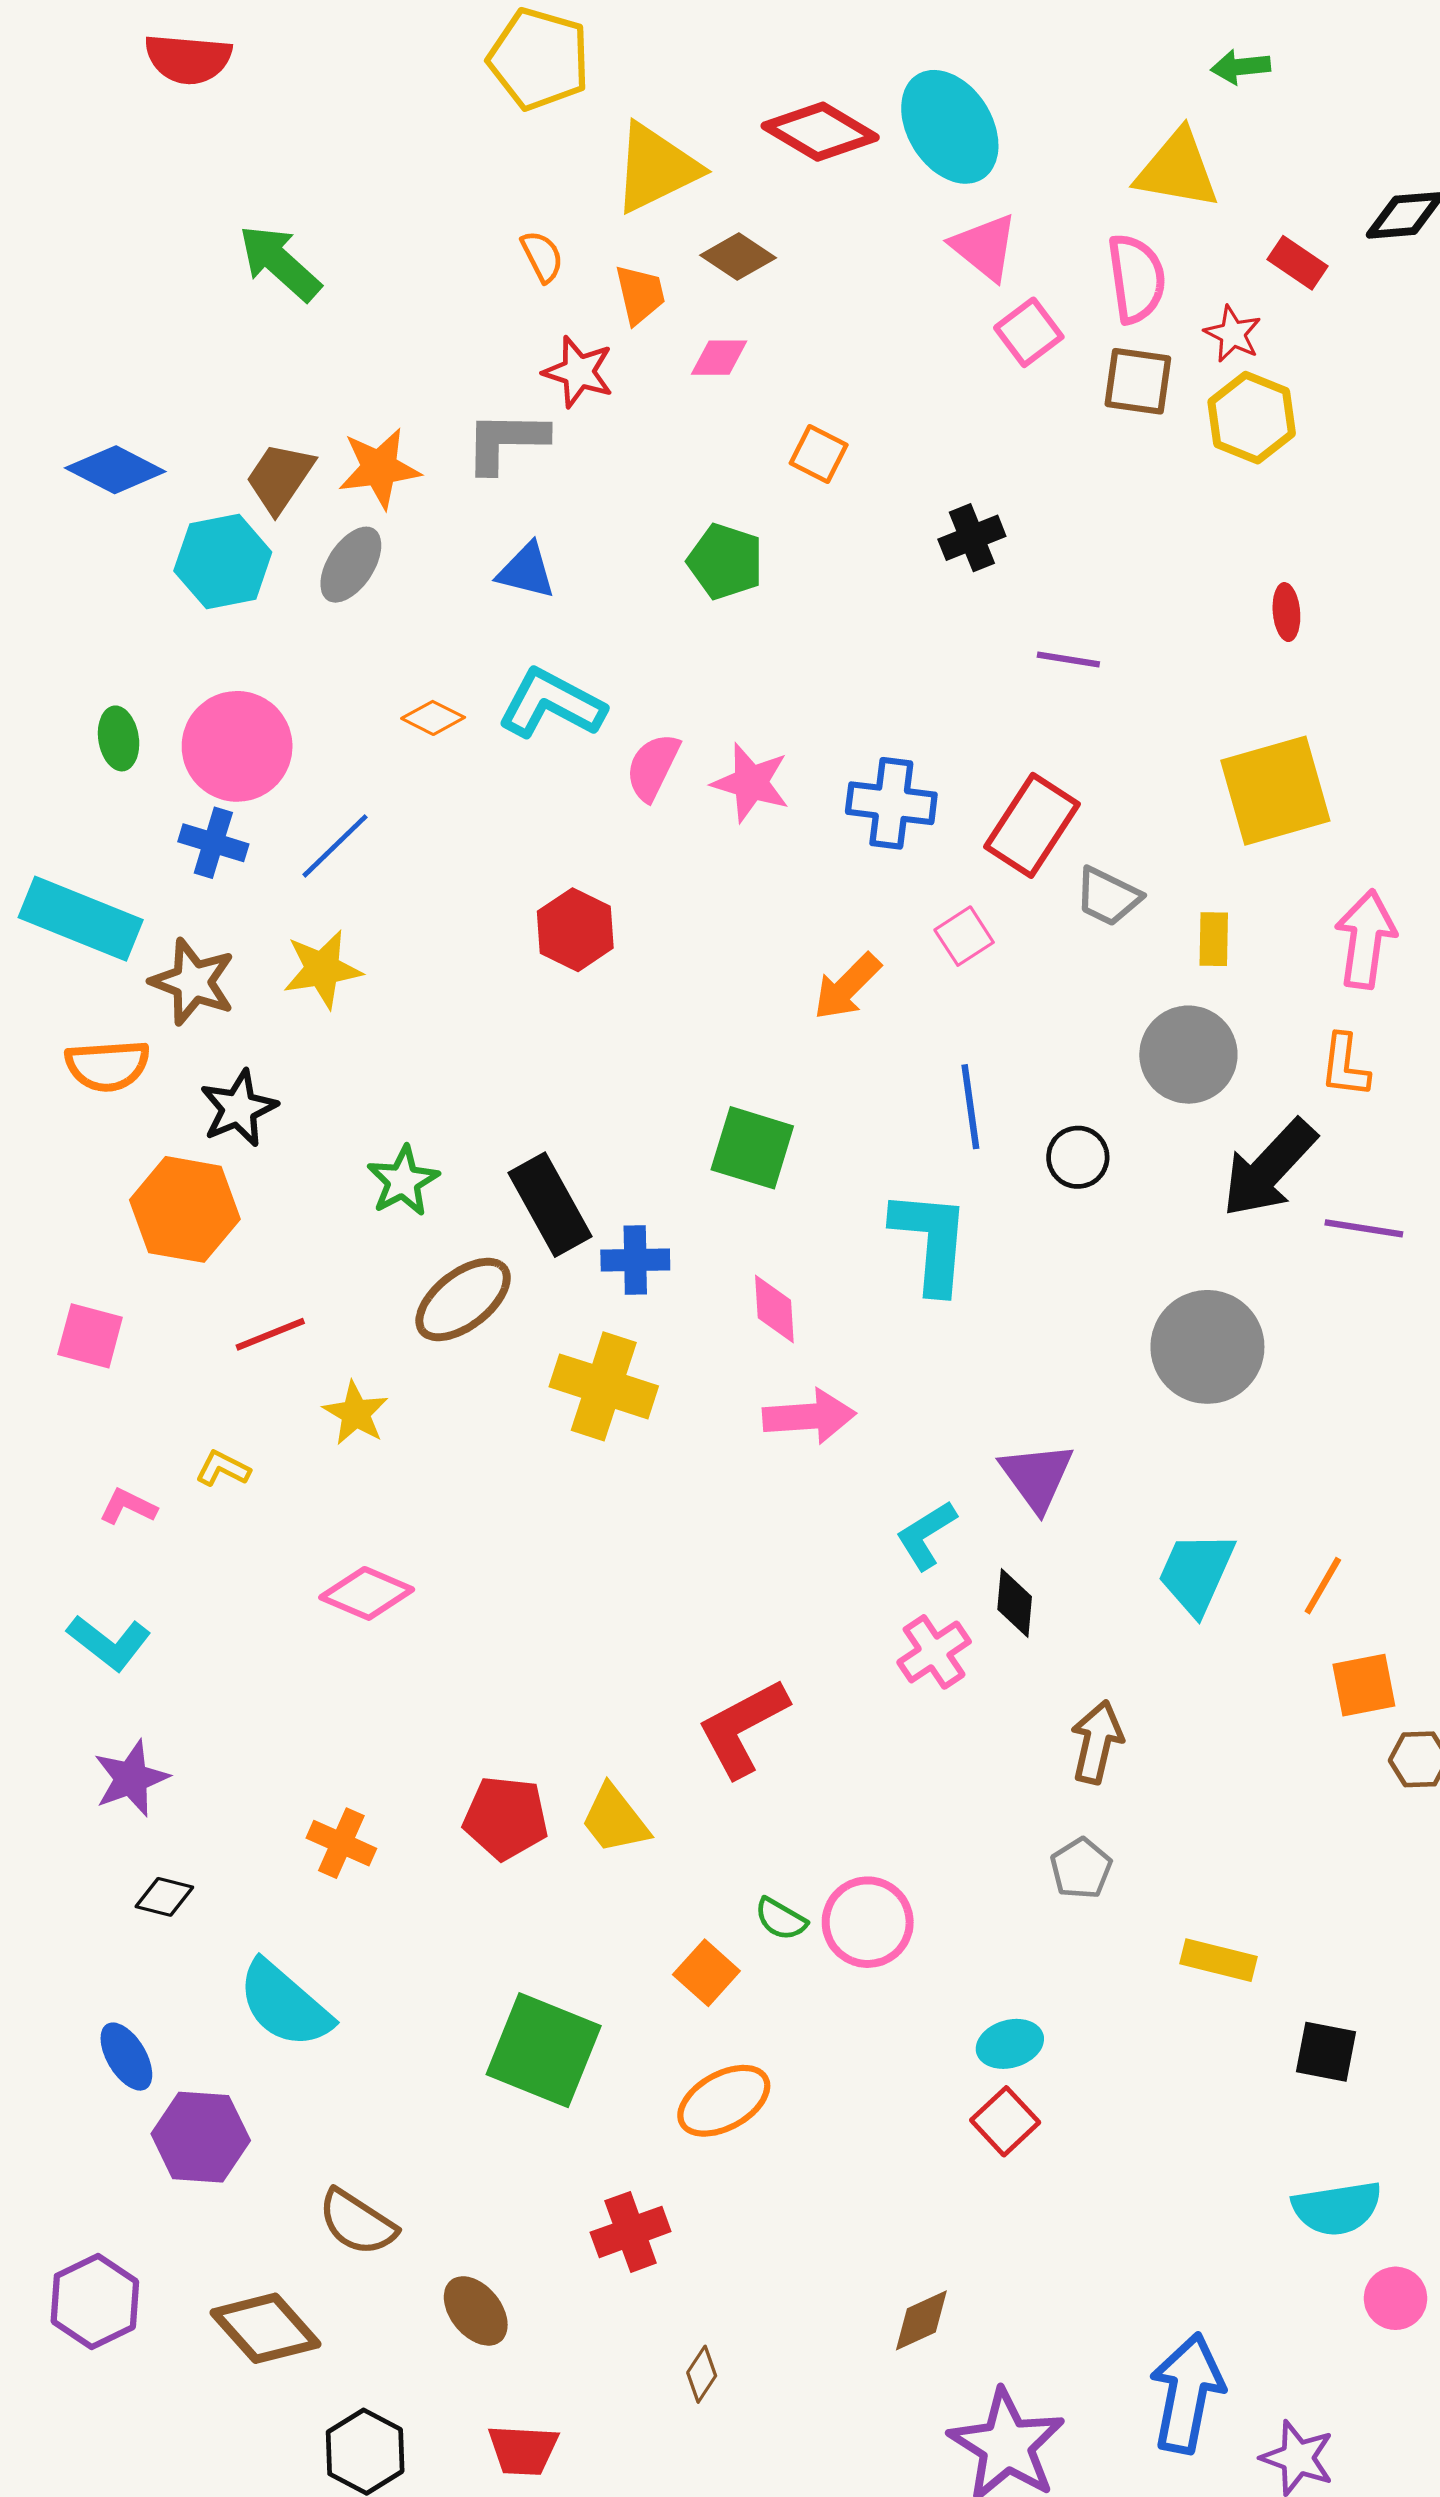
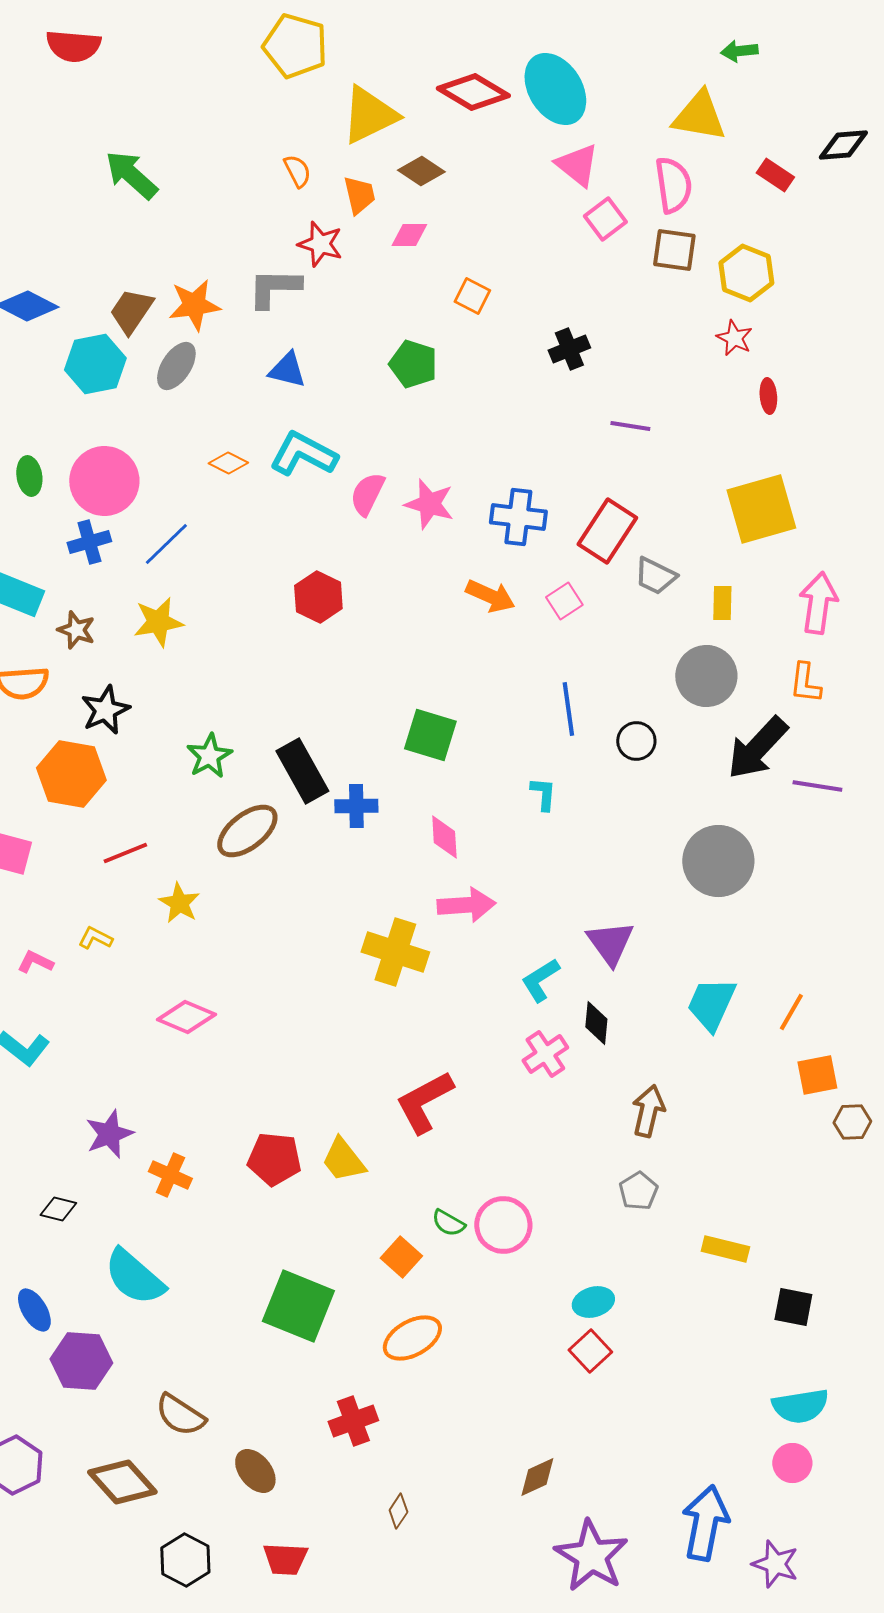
red star: (1233, 334) -> (734, 338), moved
blue cross: (213, 843) -> (89, 542), turned -33
brown star: (193, 982) -> (76, 630), size x0.7
orange arrow: (847, 987) -> (490, 596), moved, turned -111
cyan L-shape: (931, 1241) -> (543, 794), size x0.5
yellow cross: (604, 1386) -> (395, 952), moved
purple star: (131, 1778) -> (109, 1134), moved
pink circle: (1395, 2298) -> (792, 1463), moved

